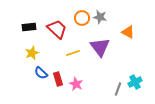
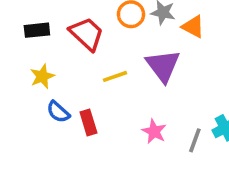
orange triangle: (128, 32) -> (193, 27), moved
pink star: (76, 84) -> (154, 131), moved

